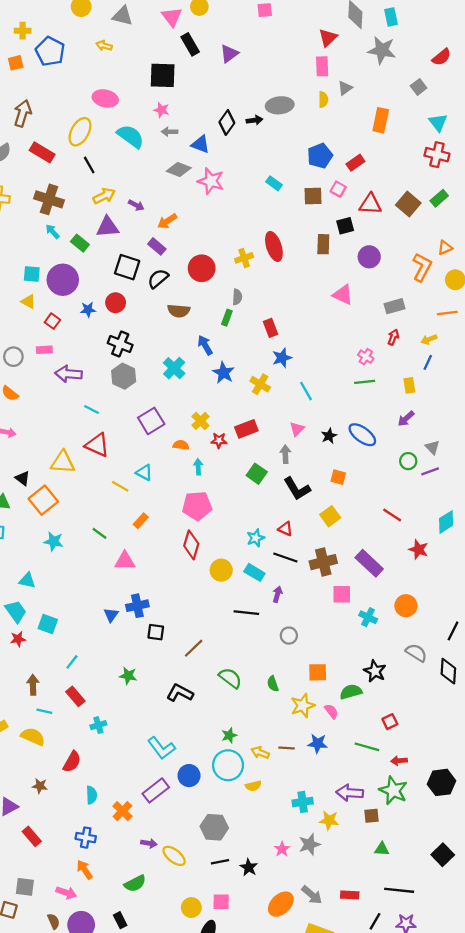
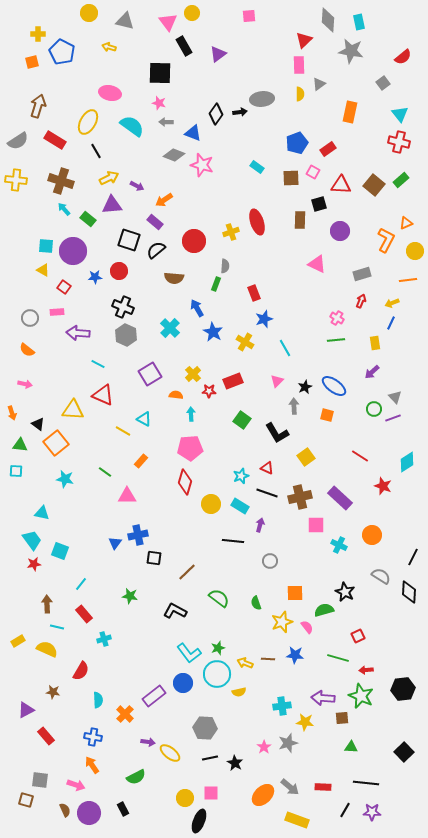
gray arrow: (285, 454) -> (294, 406), moved
orange square: (338, 477) -> (327, 415), moved
cyan L-shape: (161, 748) -> (189, 653), moved

